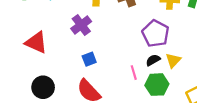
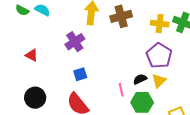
purple pentagon: (156, 33) -> (159, 56), moved
red triangle: (36, 42) -> (32, 55), size x0.6

